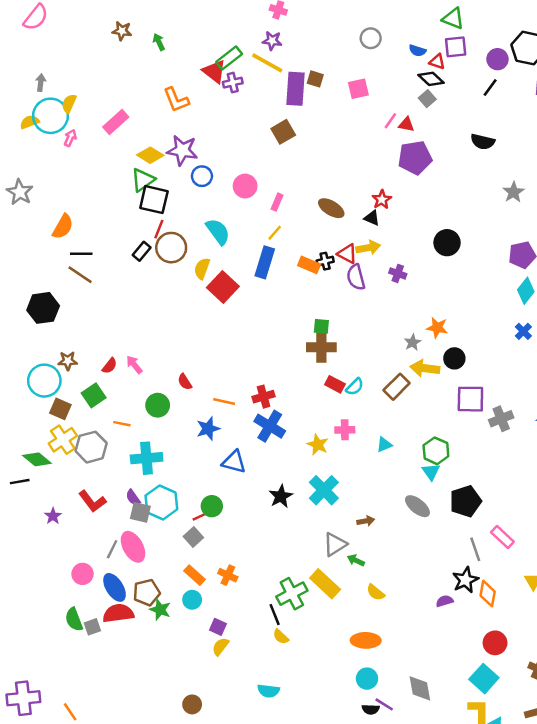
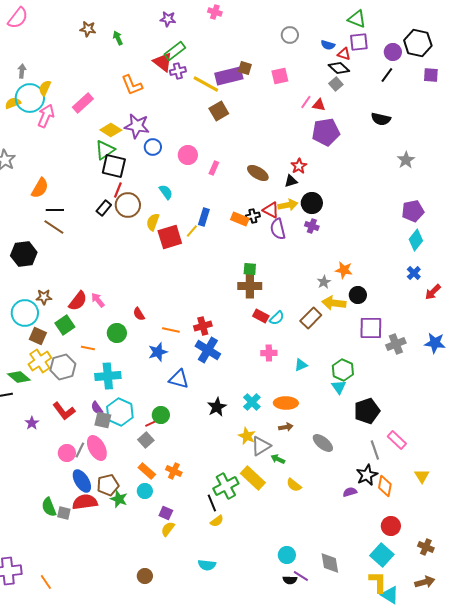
purple star: (272, 41) -> (168, 19), moved
yellow line: (267, 63) -> (206, 84), moved
purple rectangle: (296, 89) -> (229, 76), turned 72
pink arrow: (70, 138) -> (46, 116), size x1.6
black triangle: (372, 218) -> (291, 181), turned -40
cyan semicircle: (218, 232) -> (166, 192), size x0.7
yellow line: (275, 233) -> (192, 231), moved
black circle: (447, 243) -> (312, 203), moved
blue rectangle: (265, 262) -> (204, 217), size x0.7
red square: (223, 287) -> (170, 237), turned 30
red semicircle: (110, 366) -> (78, 301), size x1.5
yellow star: (318, 445) -> (247, 436), moved
cyan cross: (324, 490) -> (252, 402), size x0.7
gray ellipse: (417, 506) -> (323, 443), moved
pink circle: (83, 574) -> (67, 453), moved
gray square: (92, 627) -> (64, 513), turned 32
yellow semicircle: (281, 637) -> (217, 521), turned -80
orange ellipse: (366, 640) -> (286, 403), moved

